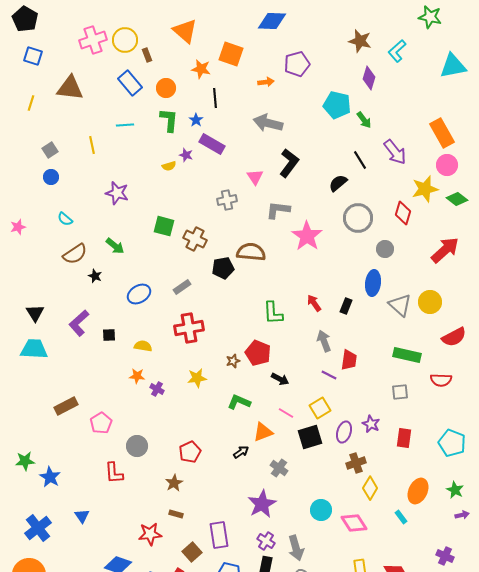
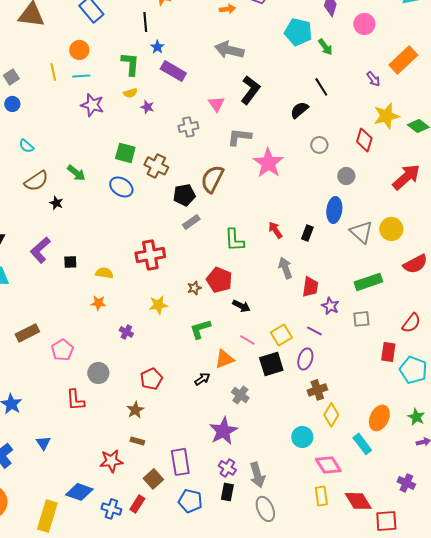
orange circle: (166, 88) -> (79, 50), moved
black line: (215, 98) -> (145, 22), moved
green L-shape: (169, 120) -> (130, 64), moved
cyan line: (125, 125) -> (81, 76), moved
orange rectangle: (442, 133) -> (403, 60), turned 76
purple arrow: (395, 152) -> (373, 79), moved, size x0.6
purple star: (186, 155) -> (147, 107), moved
pink circle: (447, 165) -> (364, 24), moved
purple star: (117, 193) -> (92, 105), moved
gray circle: (358, 218) -> (319, 145), size x0.6
brown semicircle: (251, 252) -> (212, 179), turned -68
gray rectangle: (182, 287) -> (191, 222), moved
blue ellipse: (139, 294) -> (121, 187), moved, turned 65
green rectangle: (407, 355) -> (368, 282), turned -32
purple line: (329, 375) -> (314, 331), moved
red semicircle: (441, 380) -> (411, 323), moved, turned -55
purple cross: (157, 389) -> (126, 332), moved
green L-shape: (239, 402) -> (200, 329), turned -40
purple star: (371, 424) -> (330, 306), moved
red rectangle: (404, 438) -> (388, 352), moved
cyan circle: (321, 510) -> (302, 437), moved
cyan rectangle: (401, 517) -> (362, 444), size x1.5
pink diamond: (354, 523) -> (328, 465), moved

